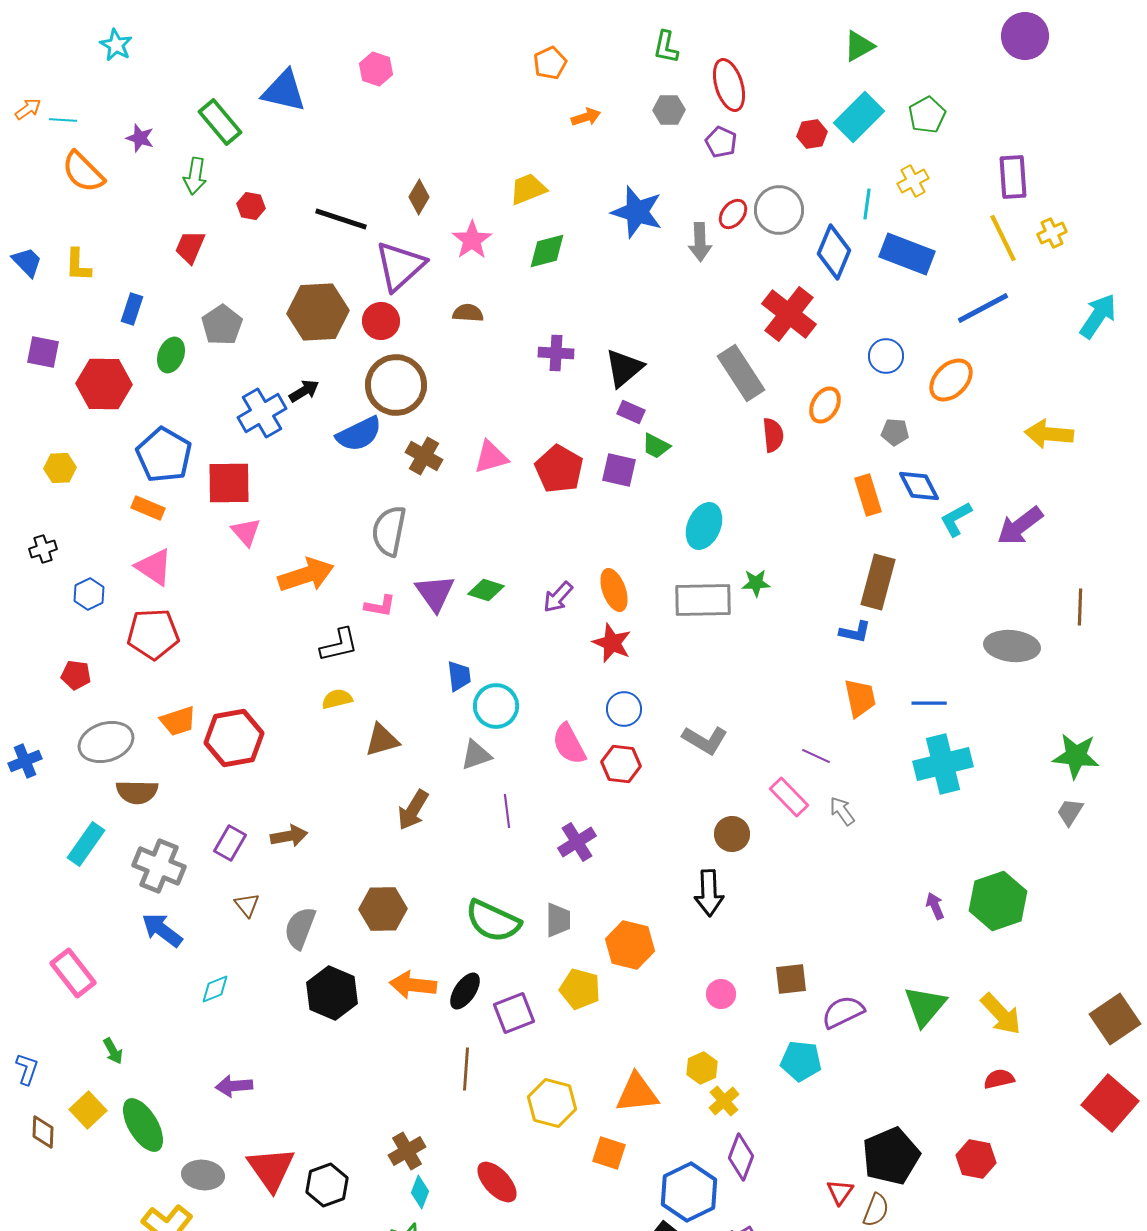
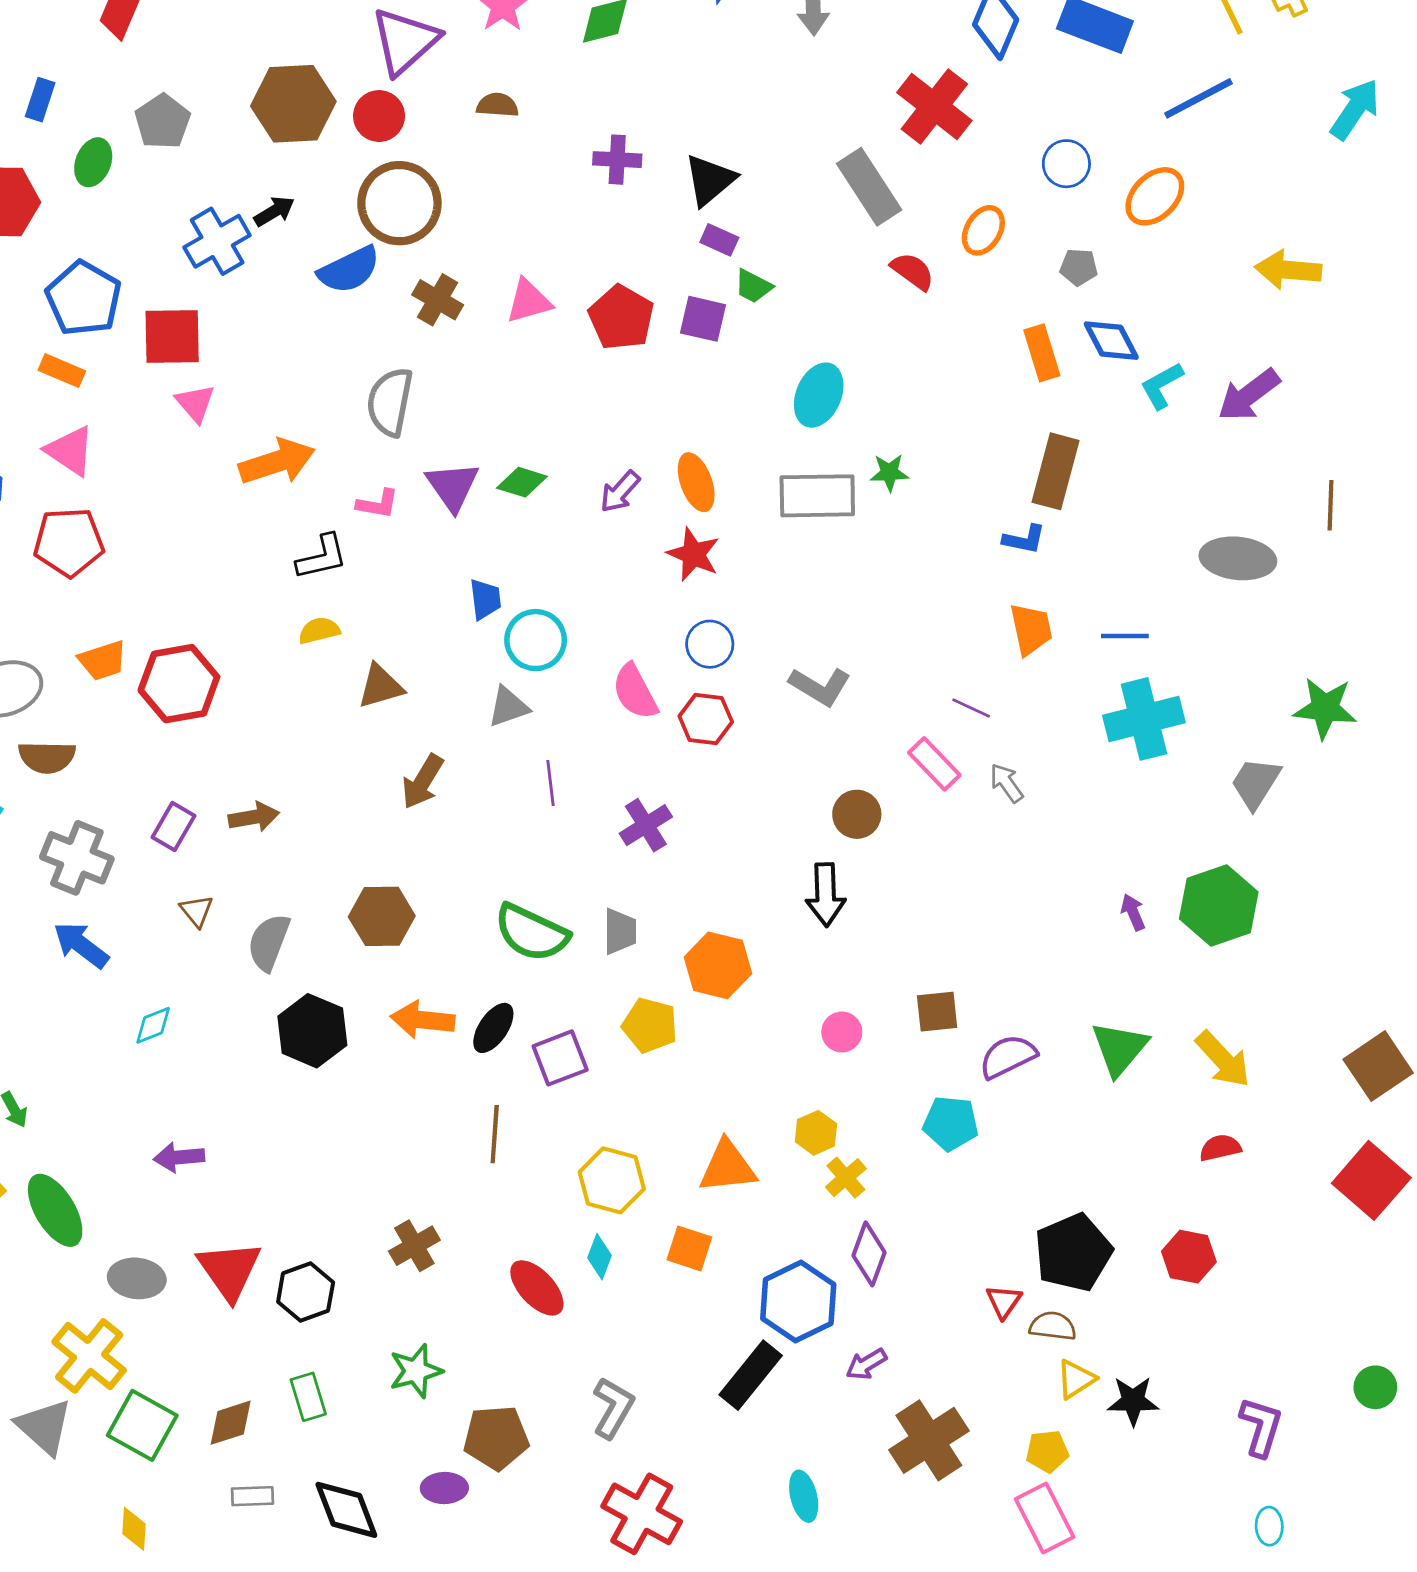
red semicircle: (773, 435) -> (913, 271), turned -48
gray trapezoid: (1070, 812) -> (1256, 783), moved, size x1.4
cyan diamond: (420, 1192) -> (600, 1257), moved
brown semicircle: (876, 1210) -> (1053, 1326), turned -104

